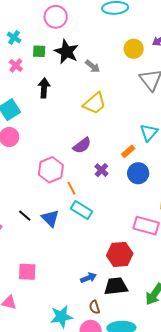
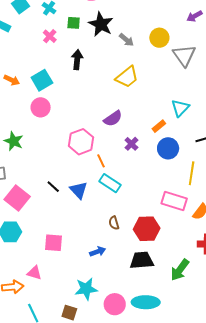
yellow circle: (134, 49) -> (159, 38), moved
blue arrow: (89, 278) -> (98, 252), moved
brown semicircle: (94, 307) -> (114, 223), moved

